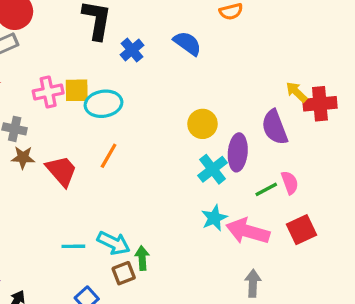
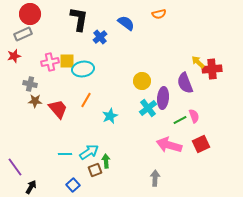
blue semicircle: (187, 43) -> (126, 23), moved
cyan star: (214, 218) -> (110, 116), moved
cyan arrow: (114, 243) -> (89, 152), turned -60
gray arrow: (253, 283) -> (155, 178), moved

